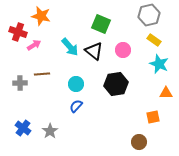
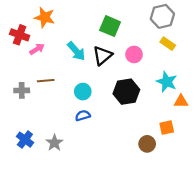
black triangle: (94, 51) -> (102, 56), turned 42
cyan star: (159, 64) -> (167, 82), moved
blue semicircle: (76, 106) -> (83, 116), turned 32
brown circle: (139, 142) -> (147, 144), moved

